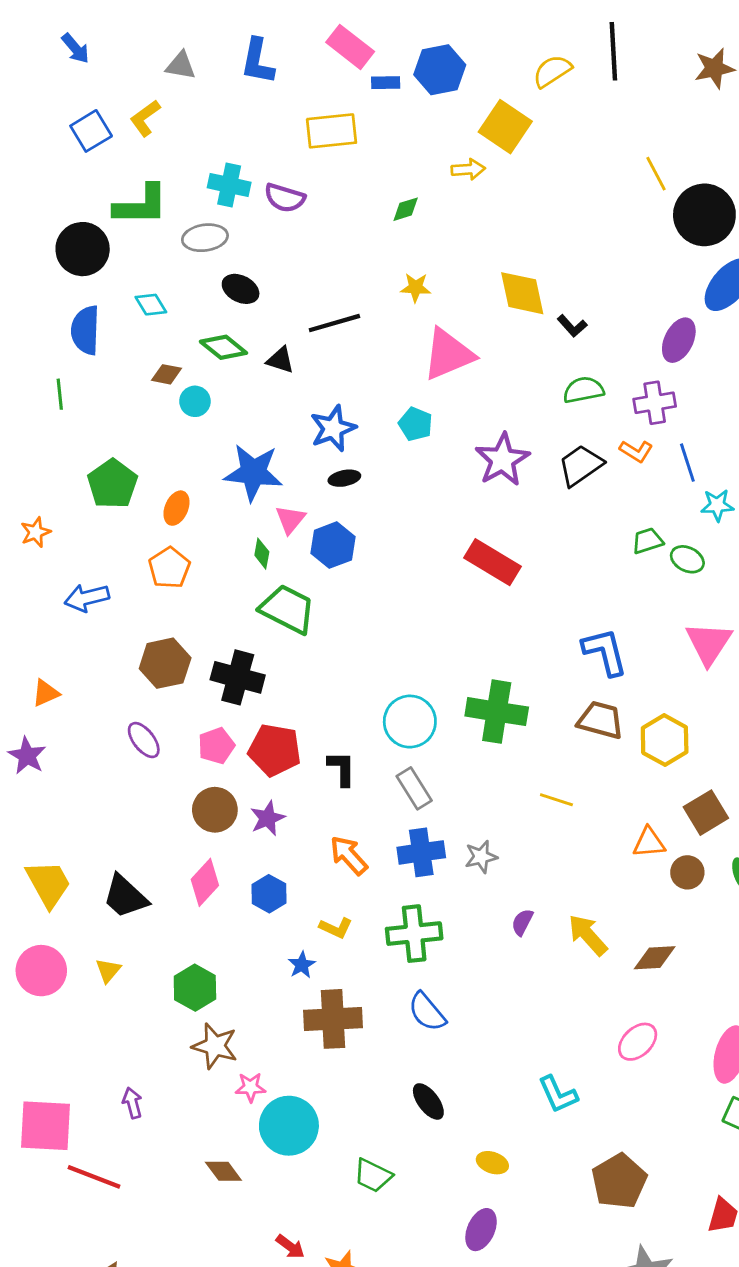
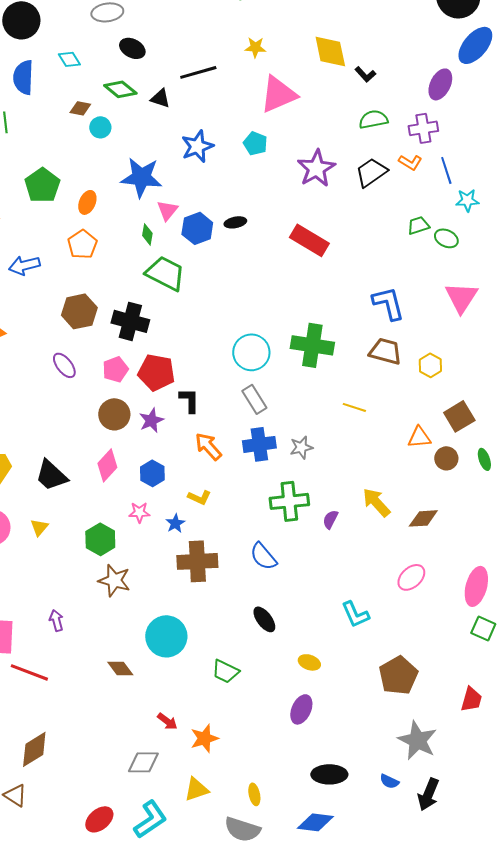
black ellipse: (344, 478) -> (235, 222), moved
yellow hexagon: (665, 740) -> (430, 365), size x0.7
black L-shape: (342, 768) -> (189, 400), moved
purple semicircle: (522, 922) -> (330, 519), moved
green cross: (414, 934) -> (289, 501), moved
pink star: (250, 1087) -> (139, 512), moved

